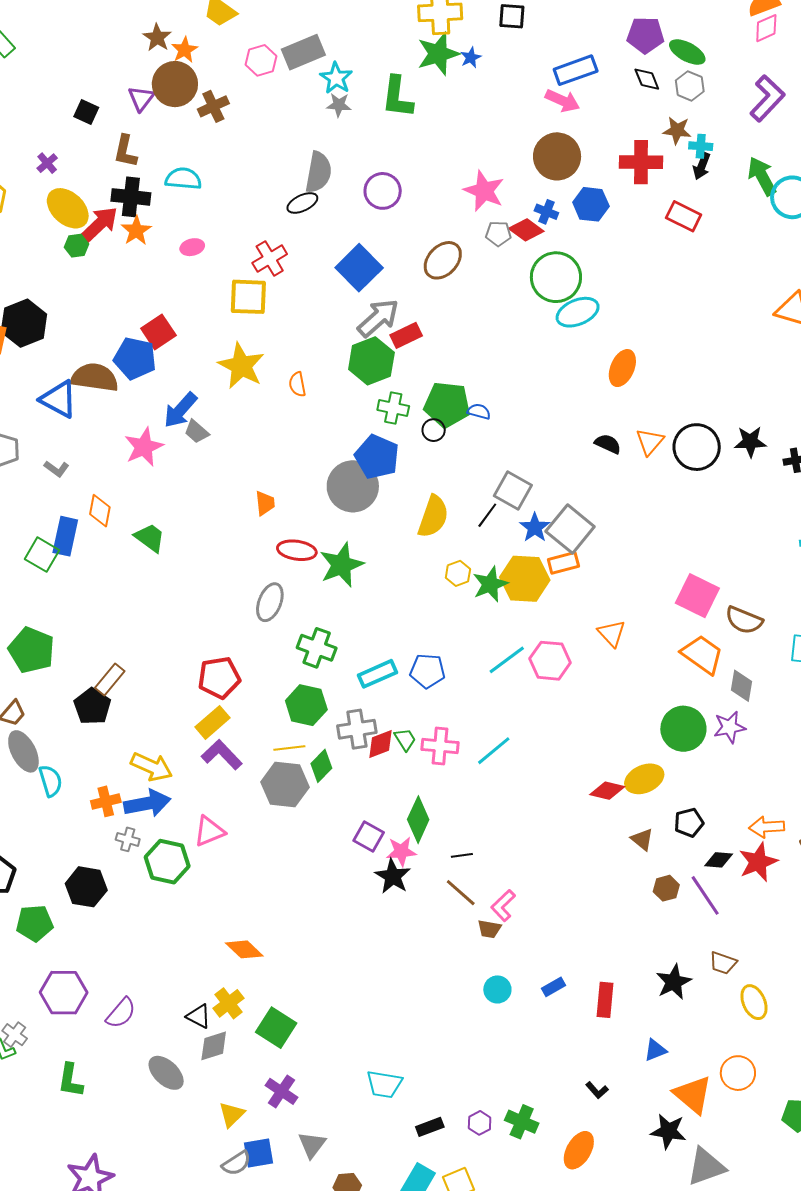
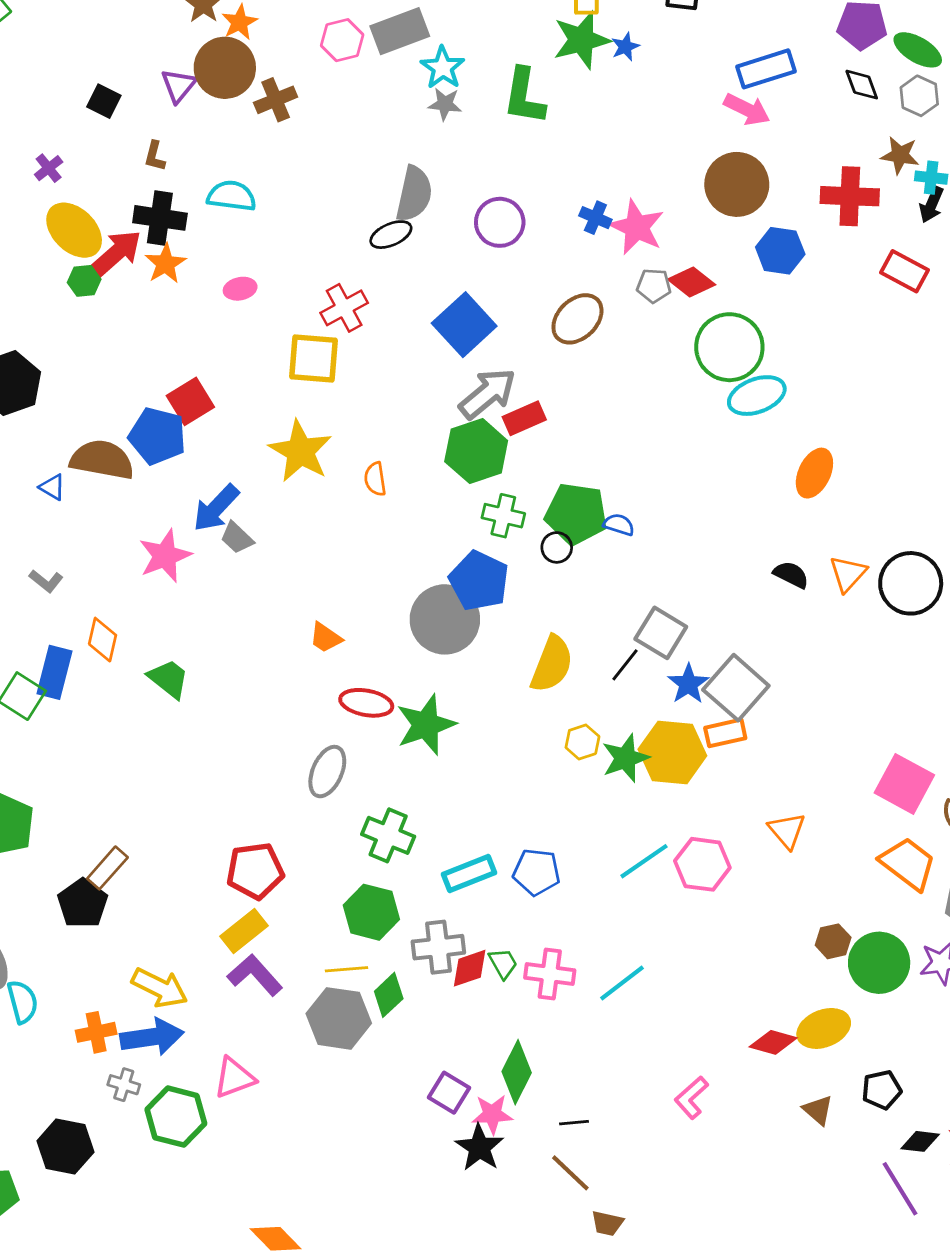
brown L-shape: (125, 151) -> (155, 156), size x0.7
blue cross: (546, 212) -> (595, 218), moved
blue triangle: (59, 399) -> (52, 487), size x0.5
orange trapezoid: (265, 503) -> (326, 638), turned 128
brown hexagon: (666, 888) -> (833, 941), moved
pink L-shape: (503, 906) -> (691, 1098), moved

